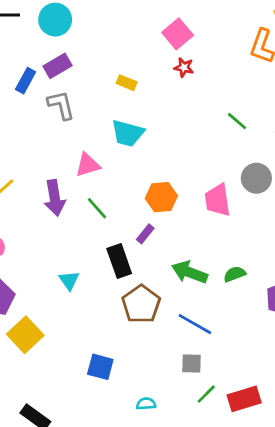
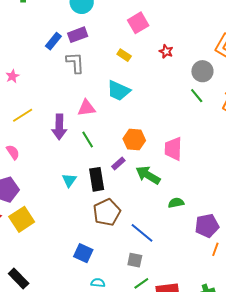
pink square: (178, 34) -> (138, 23), moved
gray circle: (256, 178) -> (202, 71), moved
green arrow: (190, 272) -> (148, 175), moved
cyan triangle: (69, 280) -> (69, 180), moved
blue square: (100, 367) -> (83, 253), moved

